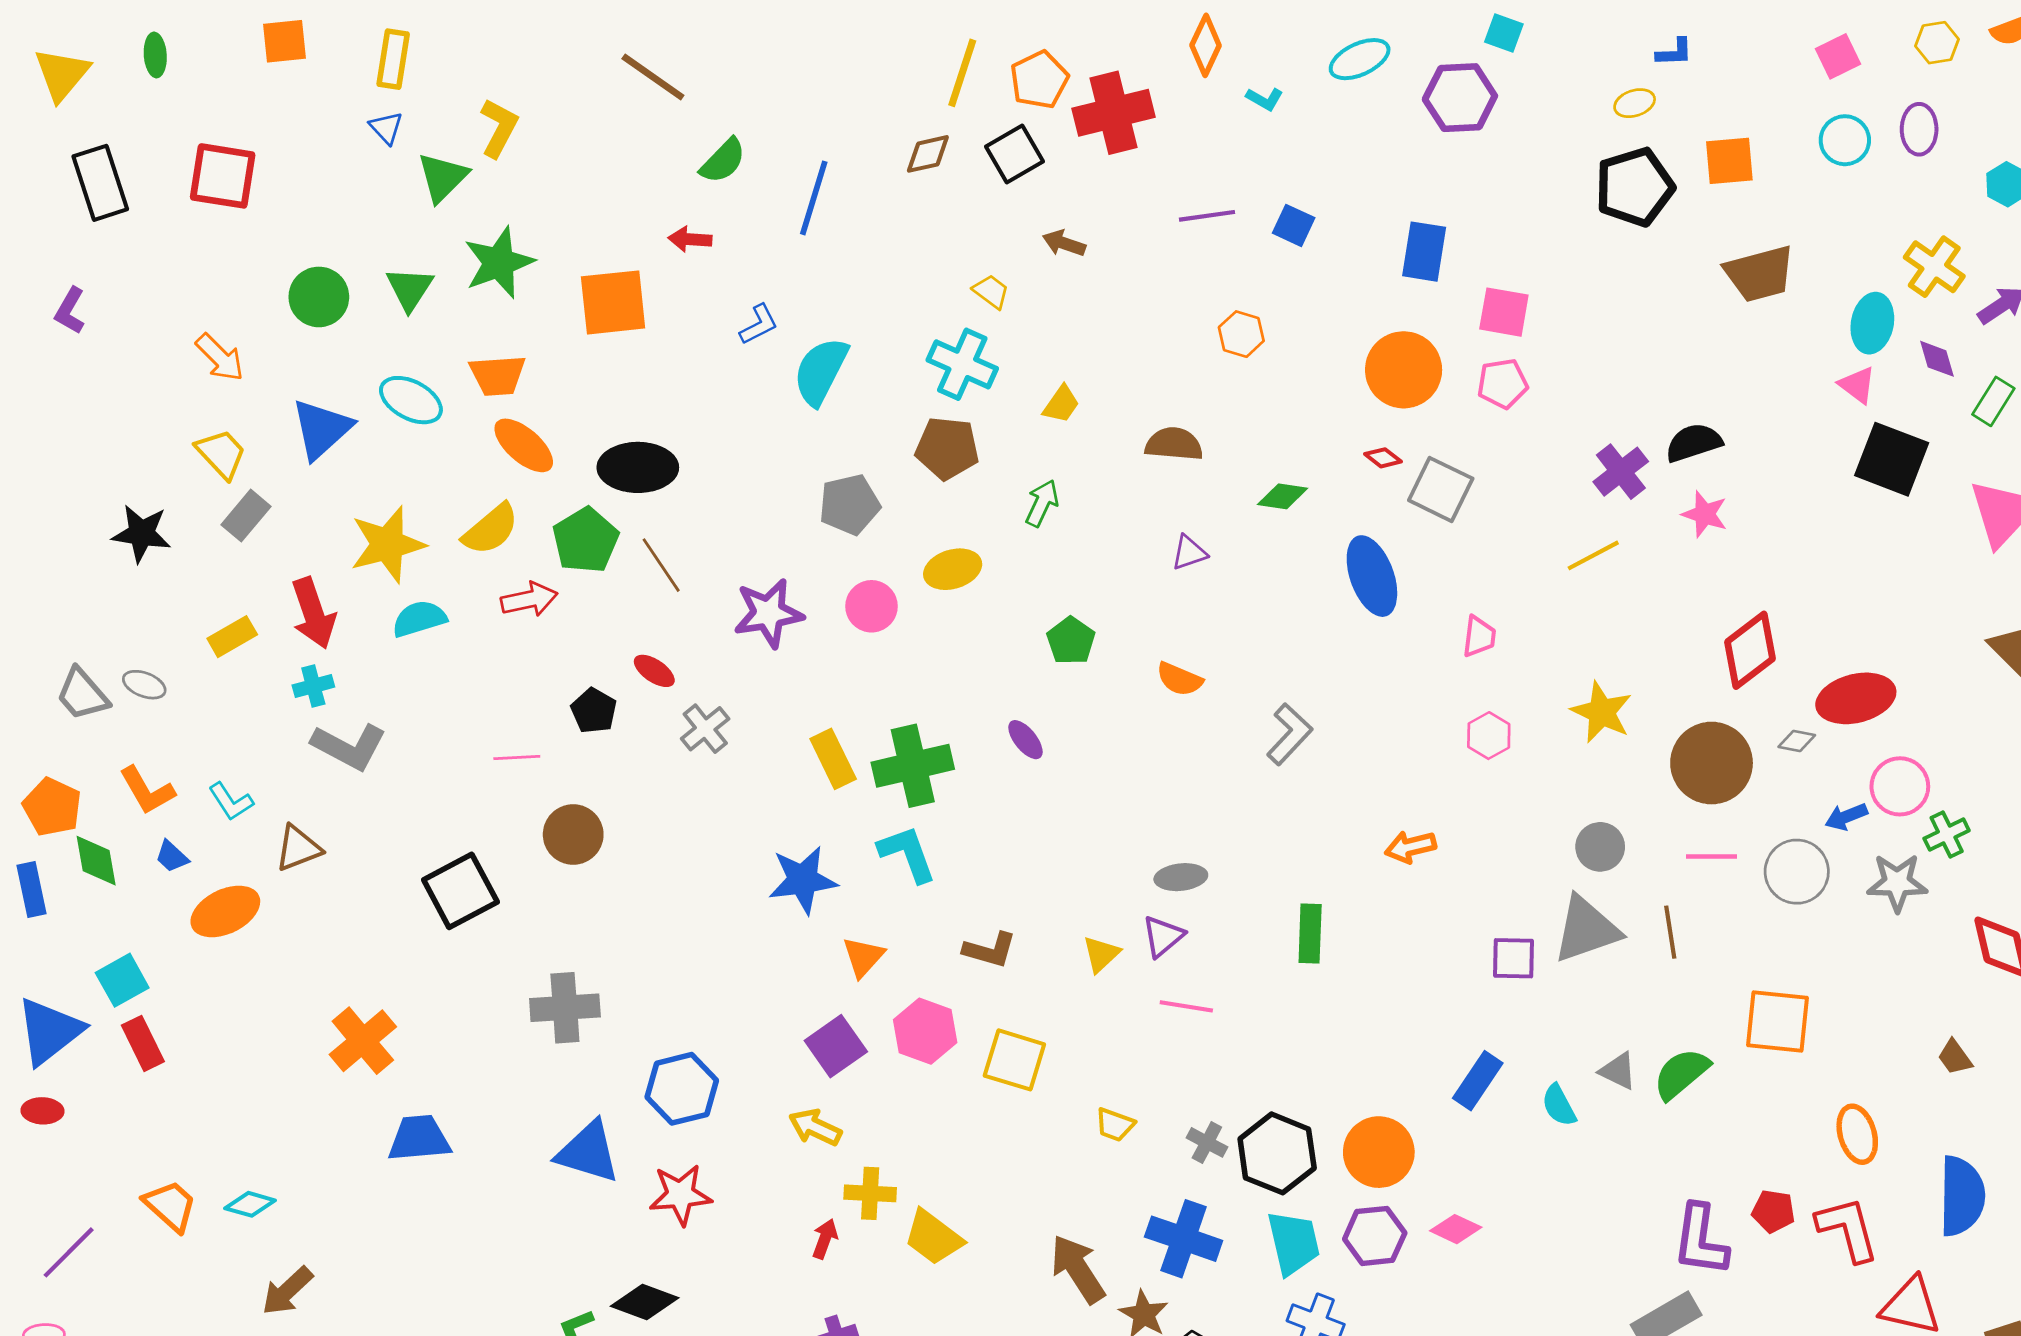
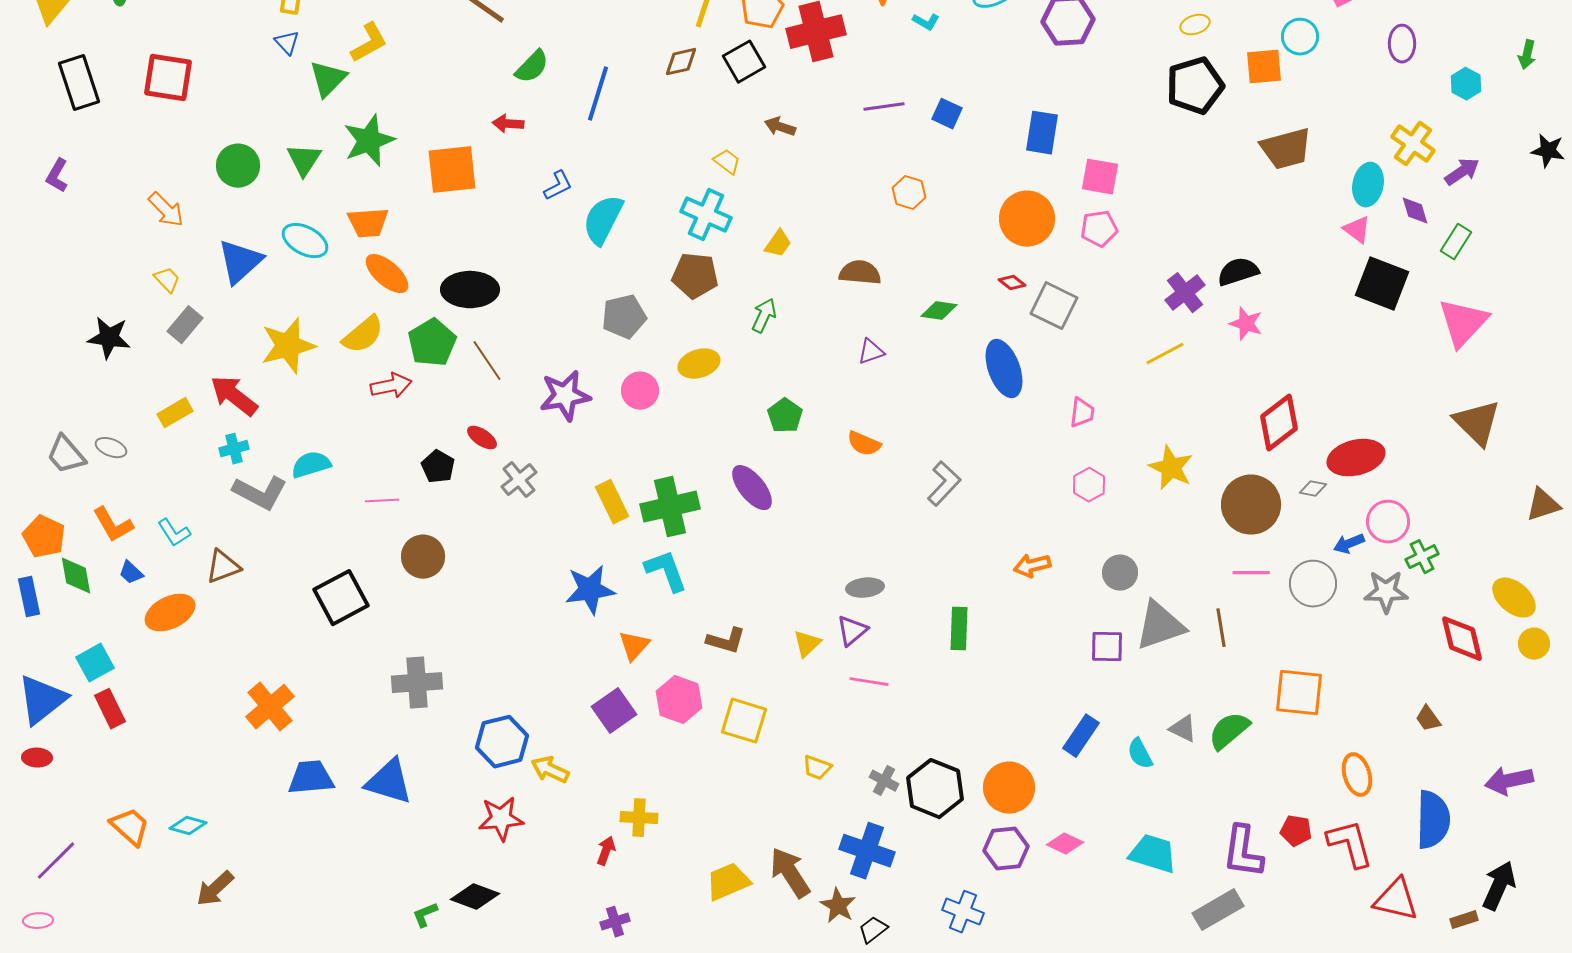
yellow L-shape: (499, 128) -> (369, 43), turned 33
cyan circle: (1845, 140) -> (1300, 37), moved
yellow trapezoid: (221, 454) -> (167, 280), size x0.7
red arrow: (313, 613) -> (234, 396), turned 147
cyan semicircle: (419, 619) -> (311, 465), moved
purple ellipse: (1025, 740) -> (752, 488), size x1.6
gray circle: (1600, 847) -> (1120, 573), moved
yellow arrow: (815, 1127) -> (550, 770), moved
blue triangle: (588, 1152) -> (389, 782), moved
yellow trapezoid: (933, 1237) -> (728, 882), moved, turned 120
cyan trapezoid: (1294, 1243) -> (1153, 854), moved, turned -60

